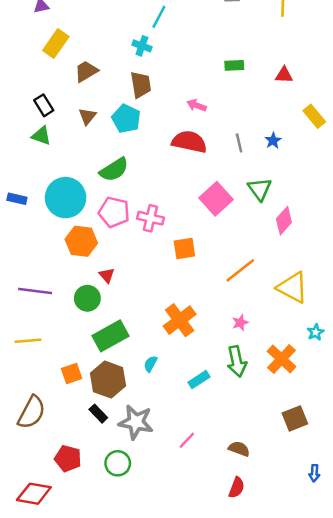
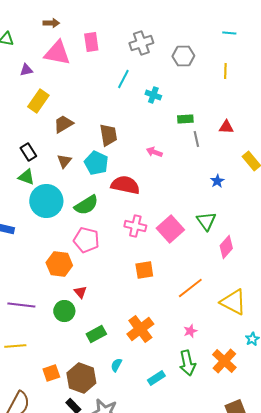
cyan cross: (142, 46) -> (153, 95), moved
red semicircle: (189, 142) -> (125, 185), moved
gray line: (239, 143) -> (196, 139), moved
cyan circle: (66, 198) -> (46, 201), moved
pink cross: (150, 218) -> (135, 226), moved
green rectangle: (110, 336) -> (96, 334), moved, size x0.7

